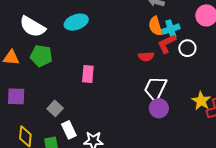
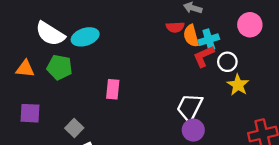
cyan ellipse: (76, 22) -> (85, 37), moved
red semicircle: (146, 56) -> (175, 27), moved
yellow star: (201, 101) -> (238, 85), moved

